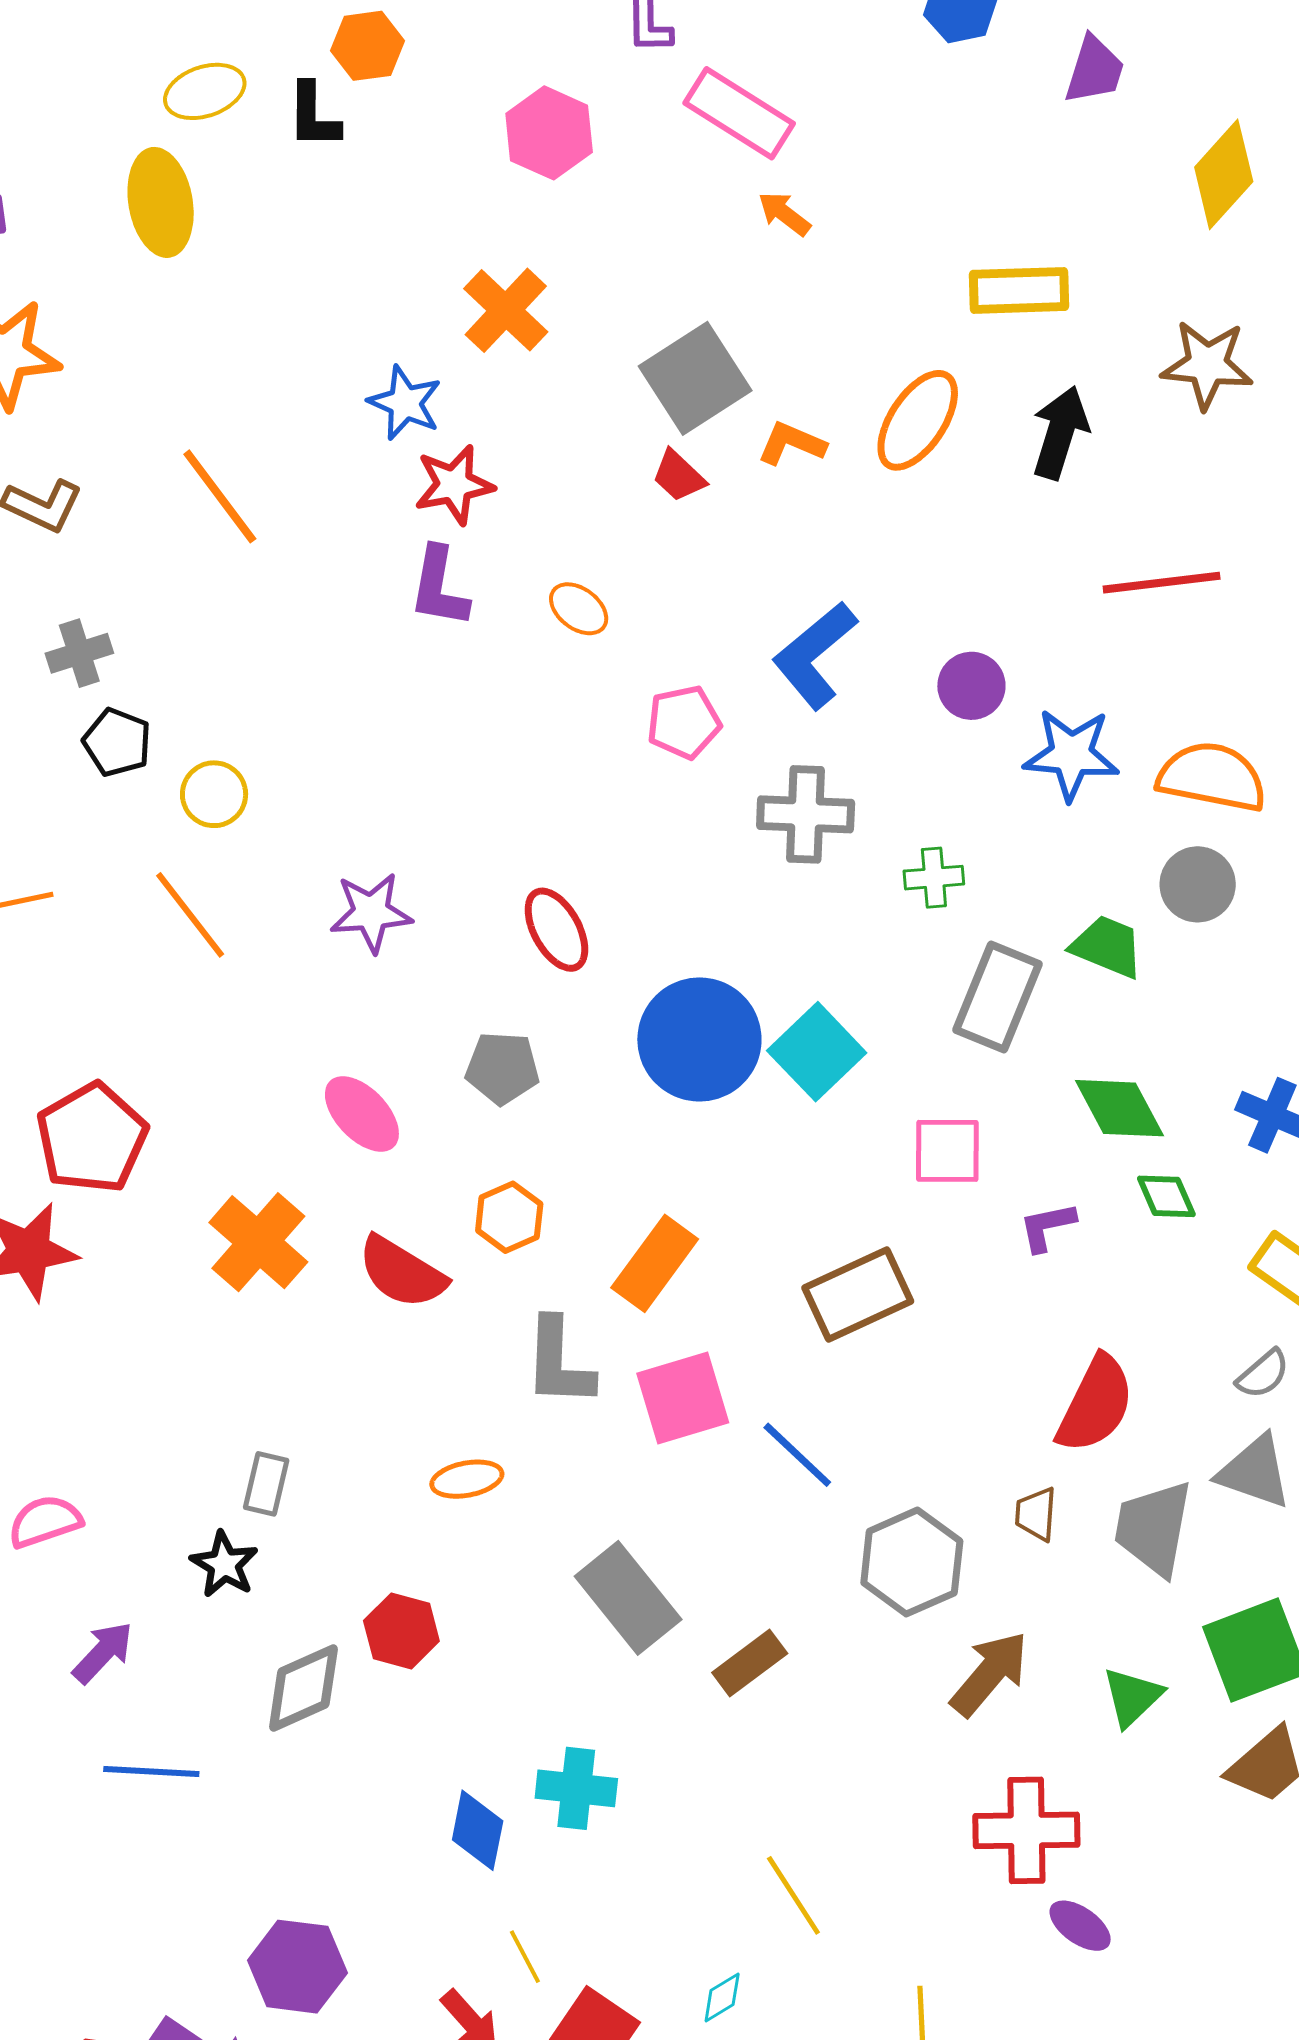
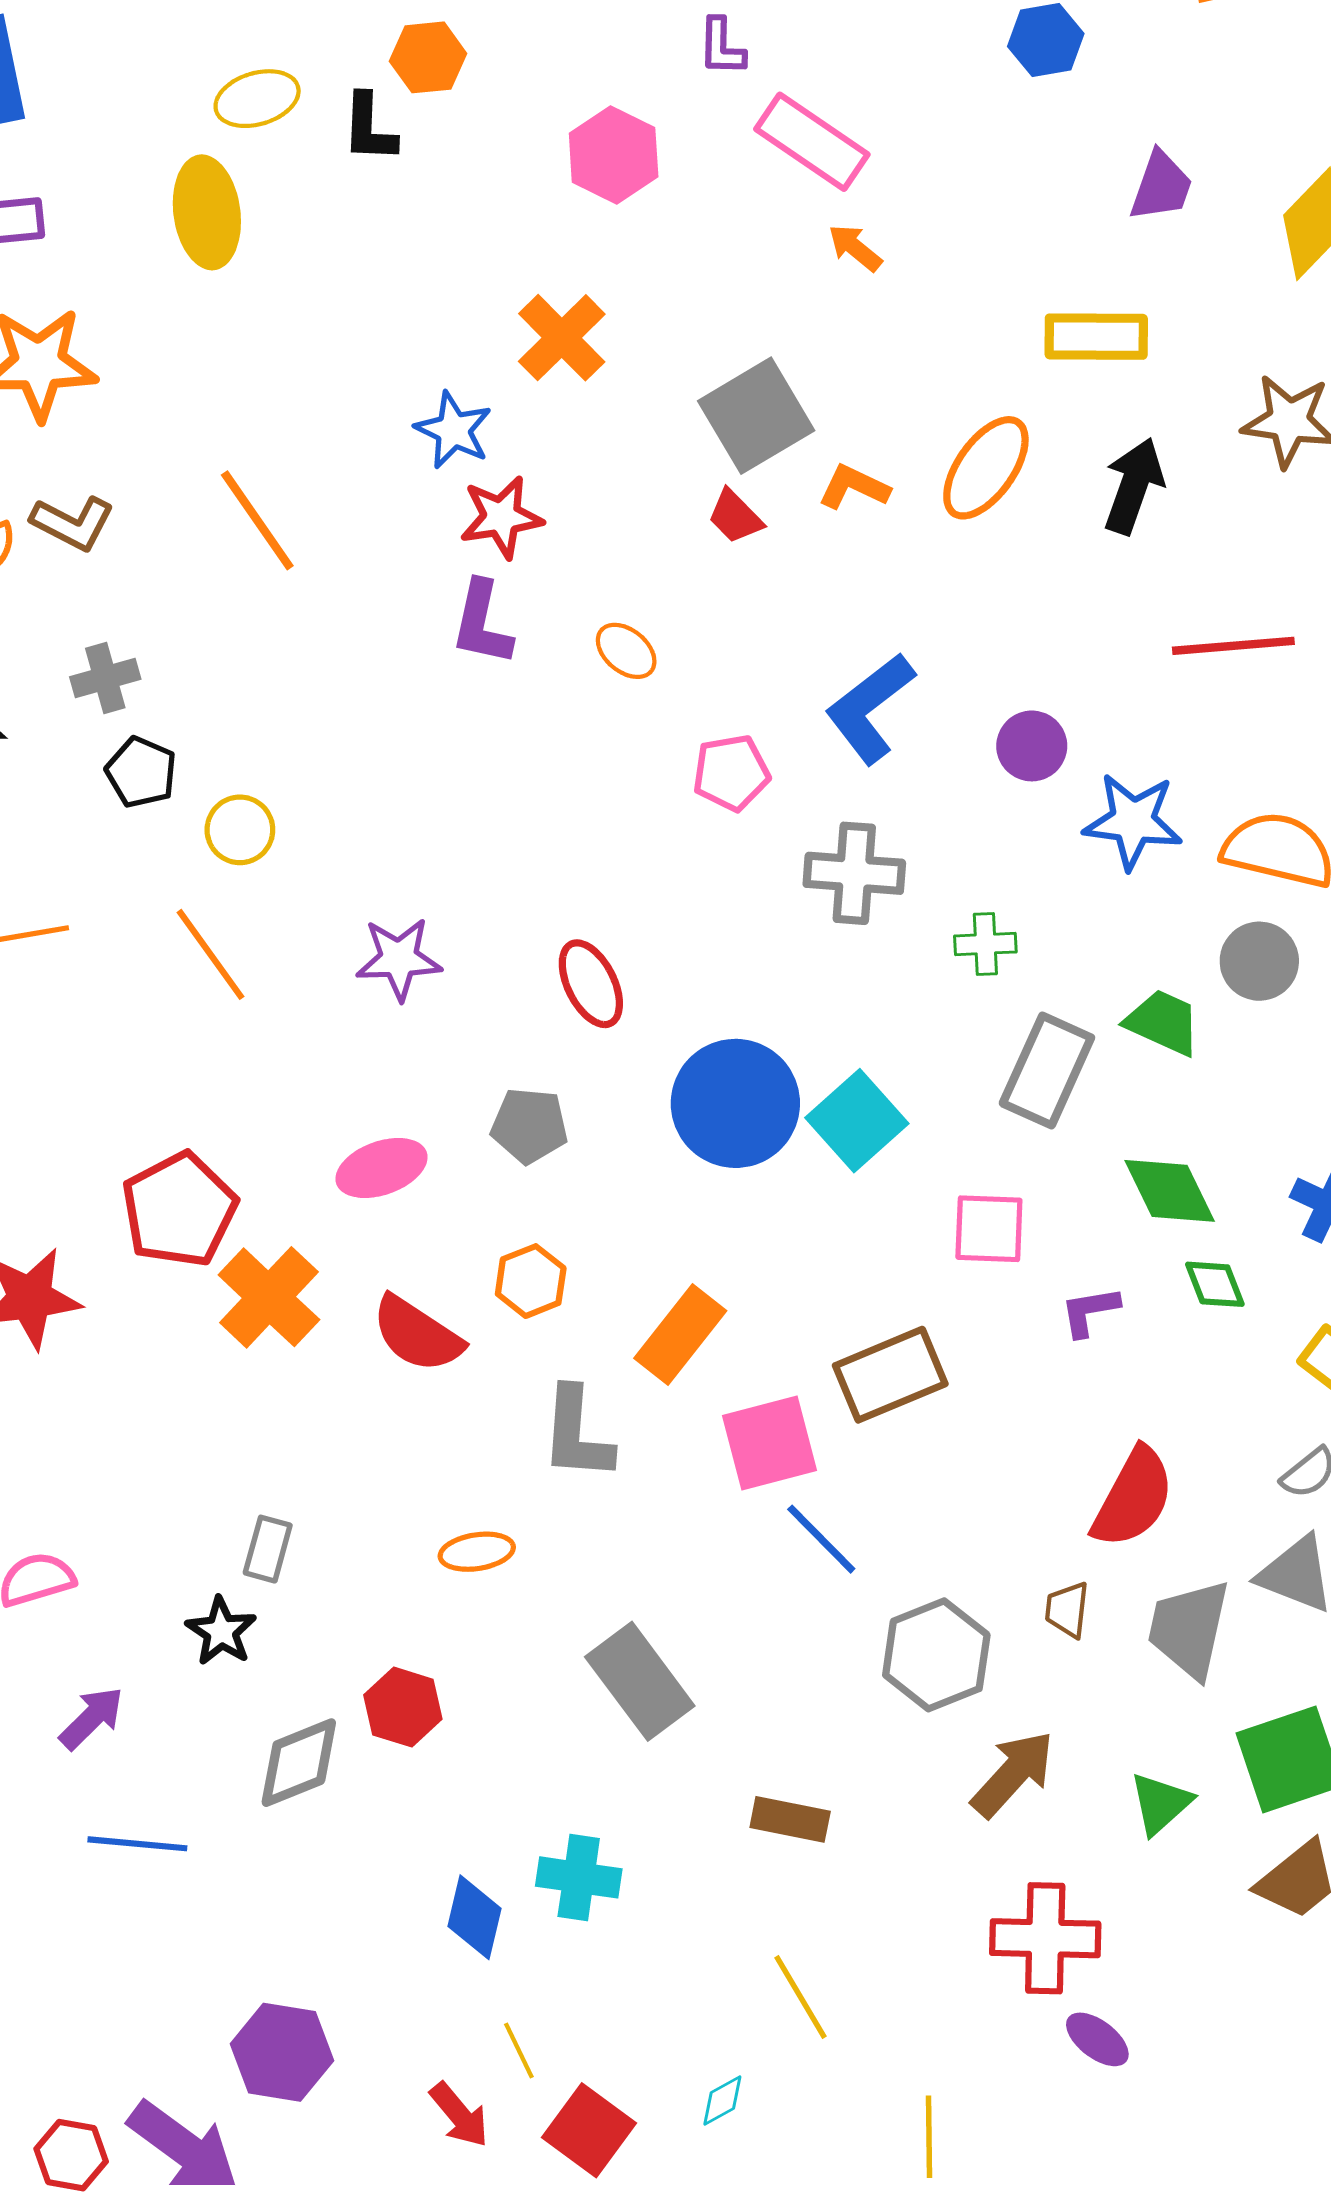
purple trapezoid: (1094, 70) -> (1161, 186), moved
pink ellipse: (362, 1114) -> (382, 1168), turned -68
red pentagon: (92, 1138) -> (179, 1210), moved
pink square: (683, 1398) -> (770, 1443), moved
brown rectangle: (750, 1663) -> (790, 1819), moved, turned 46

